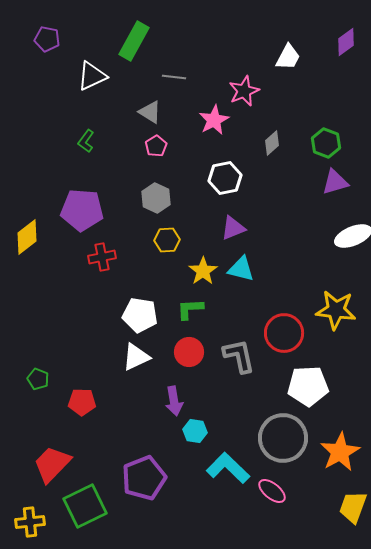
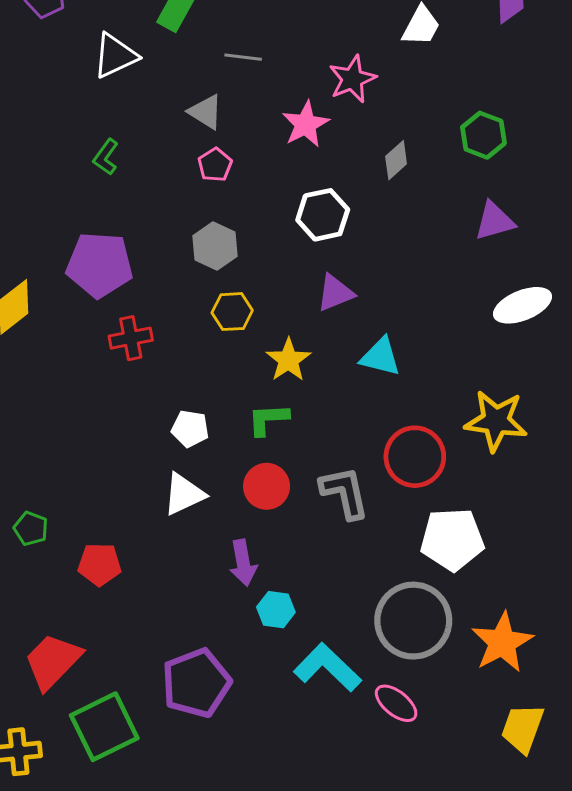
green hexagon: (326, 143) -> (483, 135), moved
cyan triangle: (241, 269) -> (380, 357), moved
white pentagon: (140, 315) -> (190, 429), size x0.7

